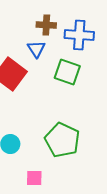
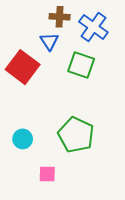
blue cross: (79, 35) -> (93, 27), turned 32

